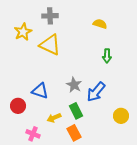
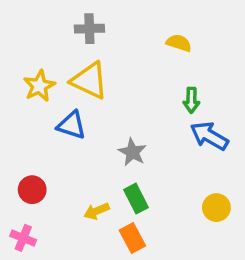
yellow star: (23, 32) -> (39, 86), moved
blue triangle: (40, 91) -> (72, 125), moved
blue arrow: (96, 92) -> (209, 136), moved, turned 80
pink cross: (33, 134) -> (23, 238), moved

